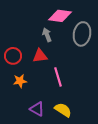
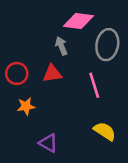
pink line: (58, 77) -> (94, 85), moved
yellow semicircle: (63, 110) -> (105, 131), moved

